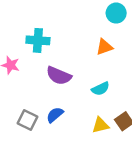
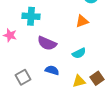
blue semicircle: (55, 115) -> (52, 70), moved, turned 56
gray square: (27, 120) -> (23, 77), turned 35

